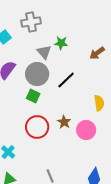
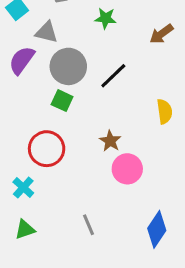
gray triangle: (44, 52) -> (47, 32), moved, turned -35
red circle: (37, 127) -> (47, 149), moved
pink circle: (86, 130) -> (127, 169), moved

